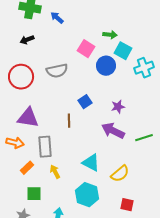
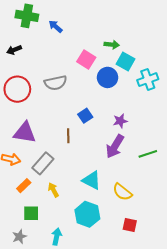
black arrow: (27, 40) -> (14, 50), moved
purple arrow: (113, 131) -> (115, 146), turned -85
gray rectangle: (45, 147) -> (43, 163), turned 45
yellow semicircle: (120, 174) -> (122, 192), turned 78

